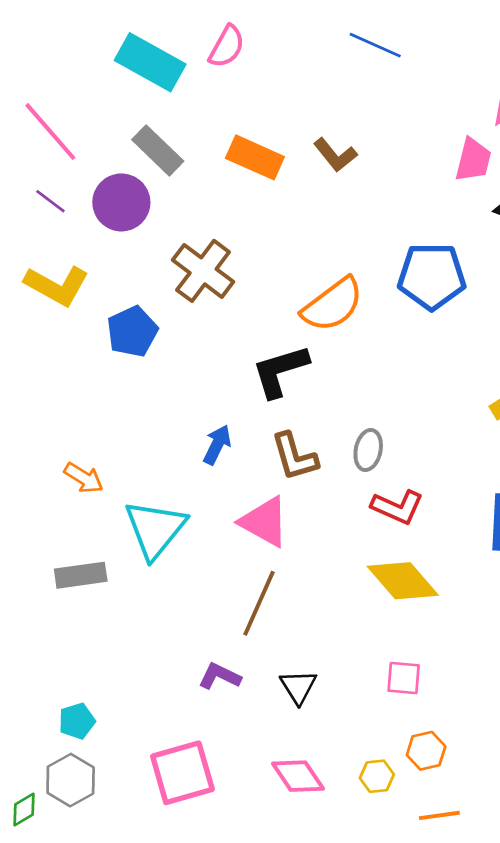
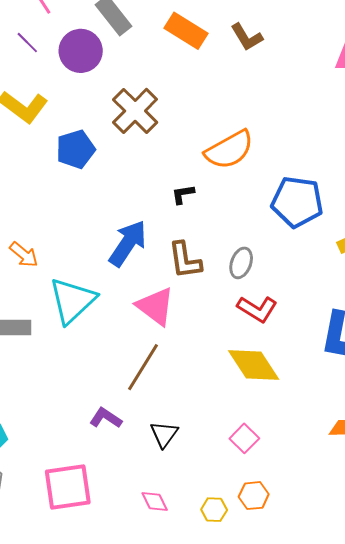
blue pentagon: (432, 276) -> (297, 202), moved
black L-shape: (280, 371) -> (183, 194), size x0.5
blue arrow: (217, 445) -> (128, 243), size x1.6
pink square: (404, 678) -> (244, 438), turned 32
pink diamond: (298, 776) -> (155, 501), size x0.7

